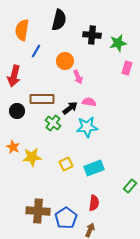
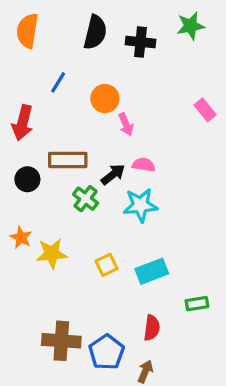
orange semicircle: (22, 30) -> (27, 31), moved
black cross: (92, 35) -> (140, 42), moved
green star: (118, 43) -> (191, 26), moved
pink rectangle: (127, 68) -> (205, 110), turned -56
green rectangle: (130, 186) -> (197, 304), moved, turned 40

